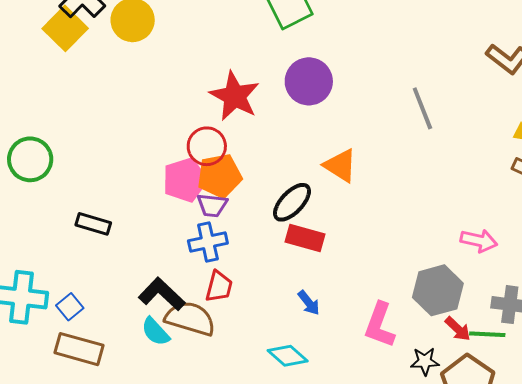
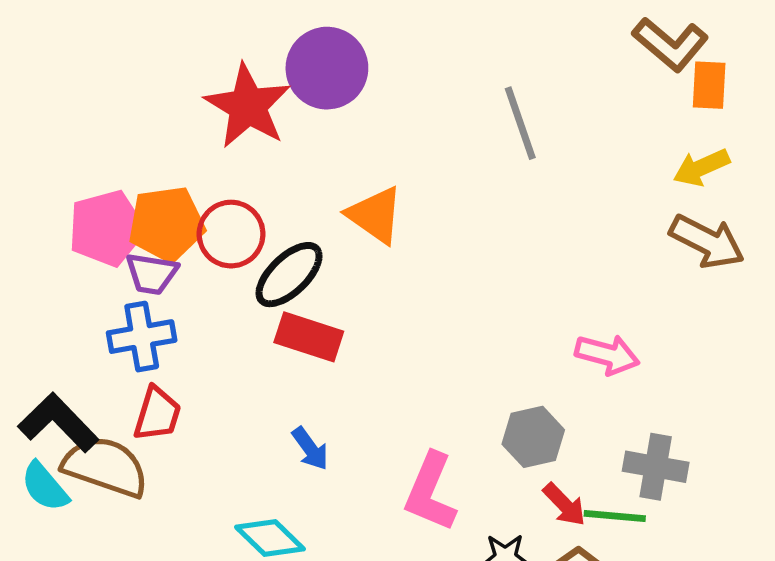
red star: (235, 96) -> (248, 106), moved
red circle: (207, 146) -> (231, 234), moved
gray hexagon: (438, 290) -> (533, 437), size x0.7

